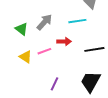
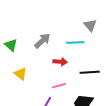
green triangle: (22, 29) -> (11, 45), moved
pink line: (44, 51) -> (59, 86), moved

